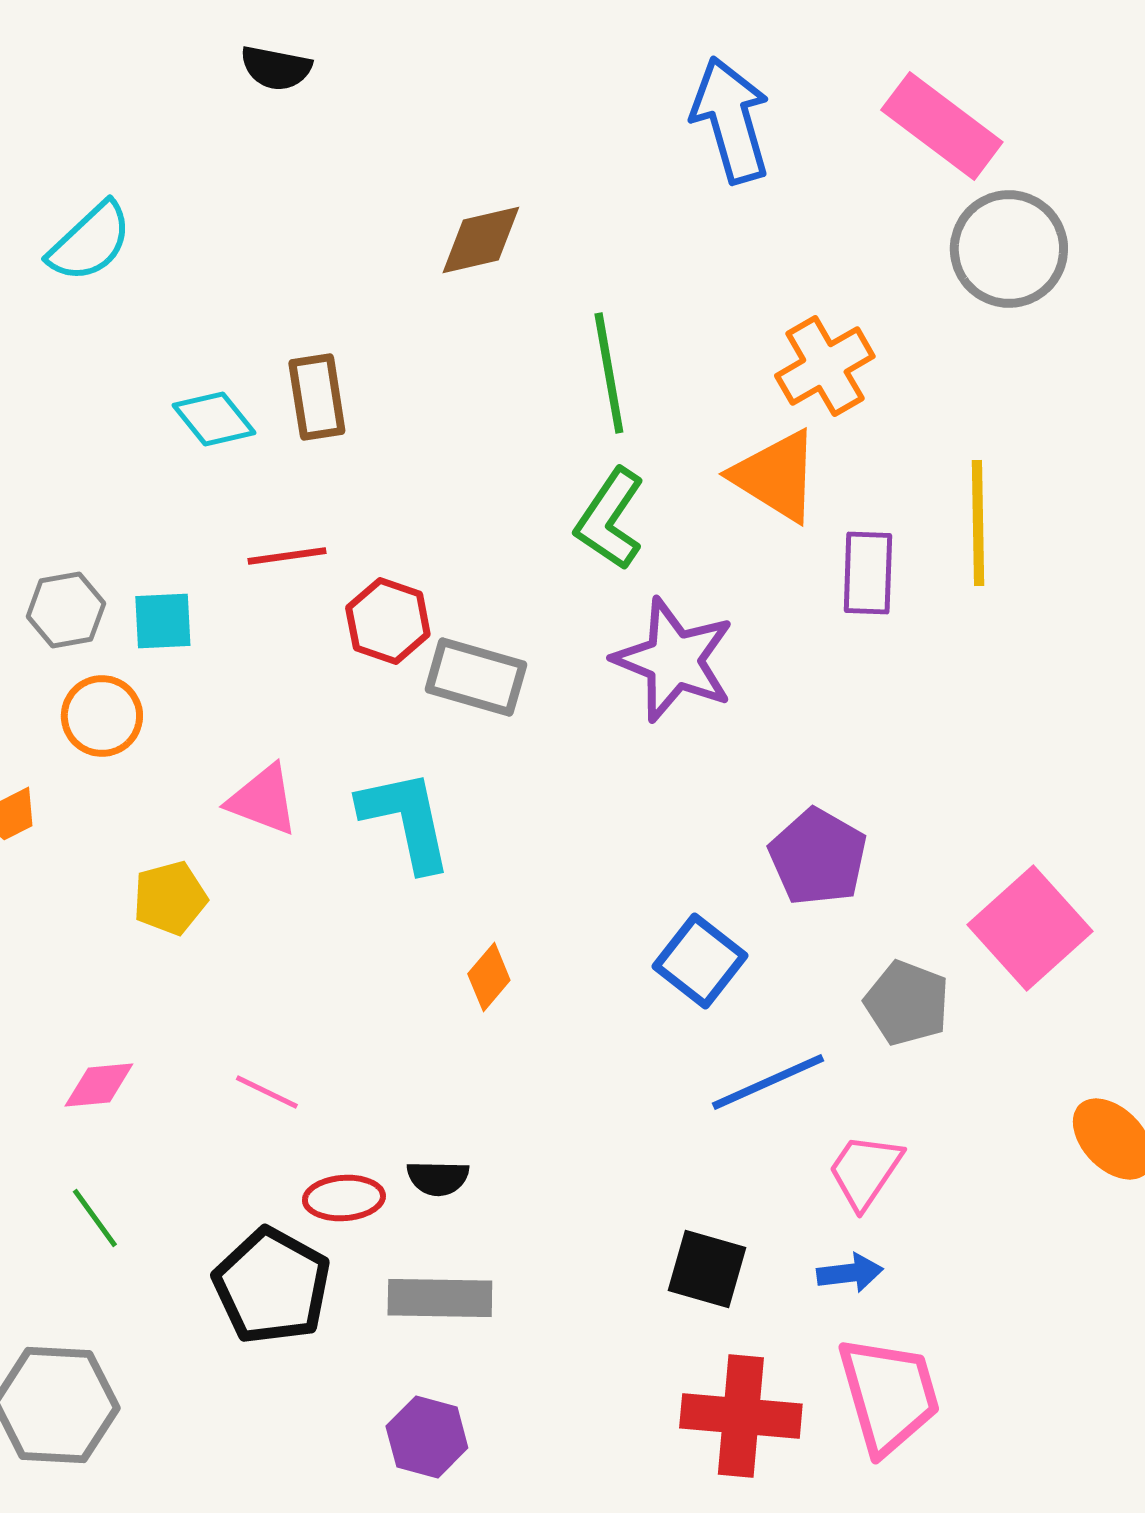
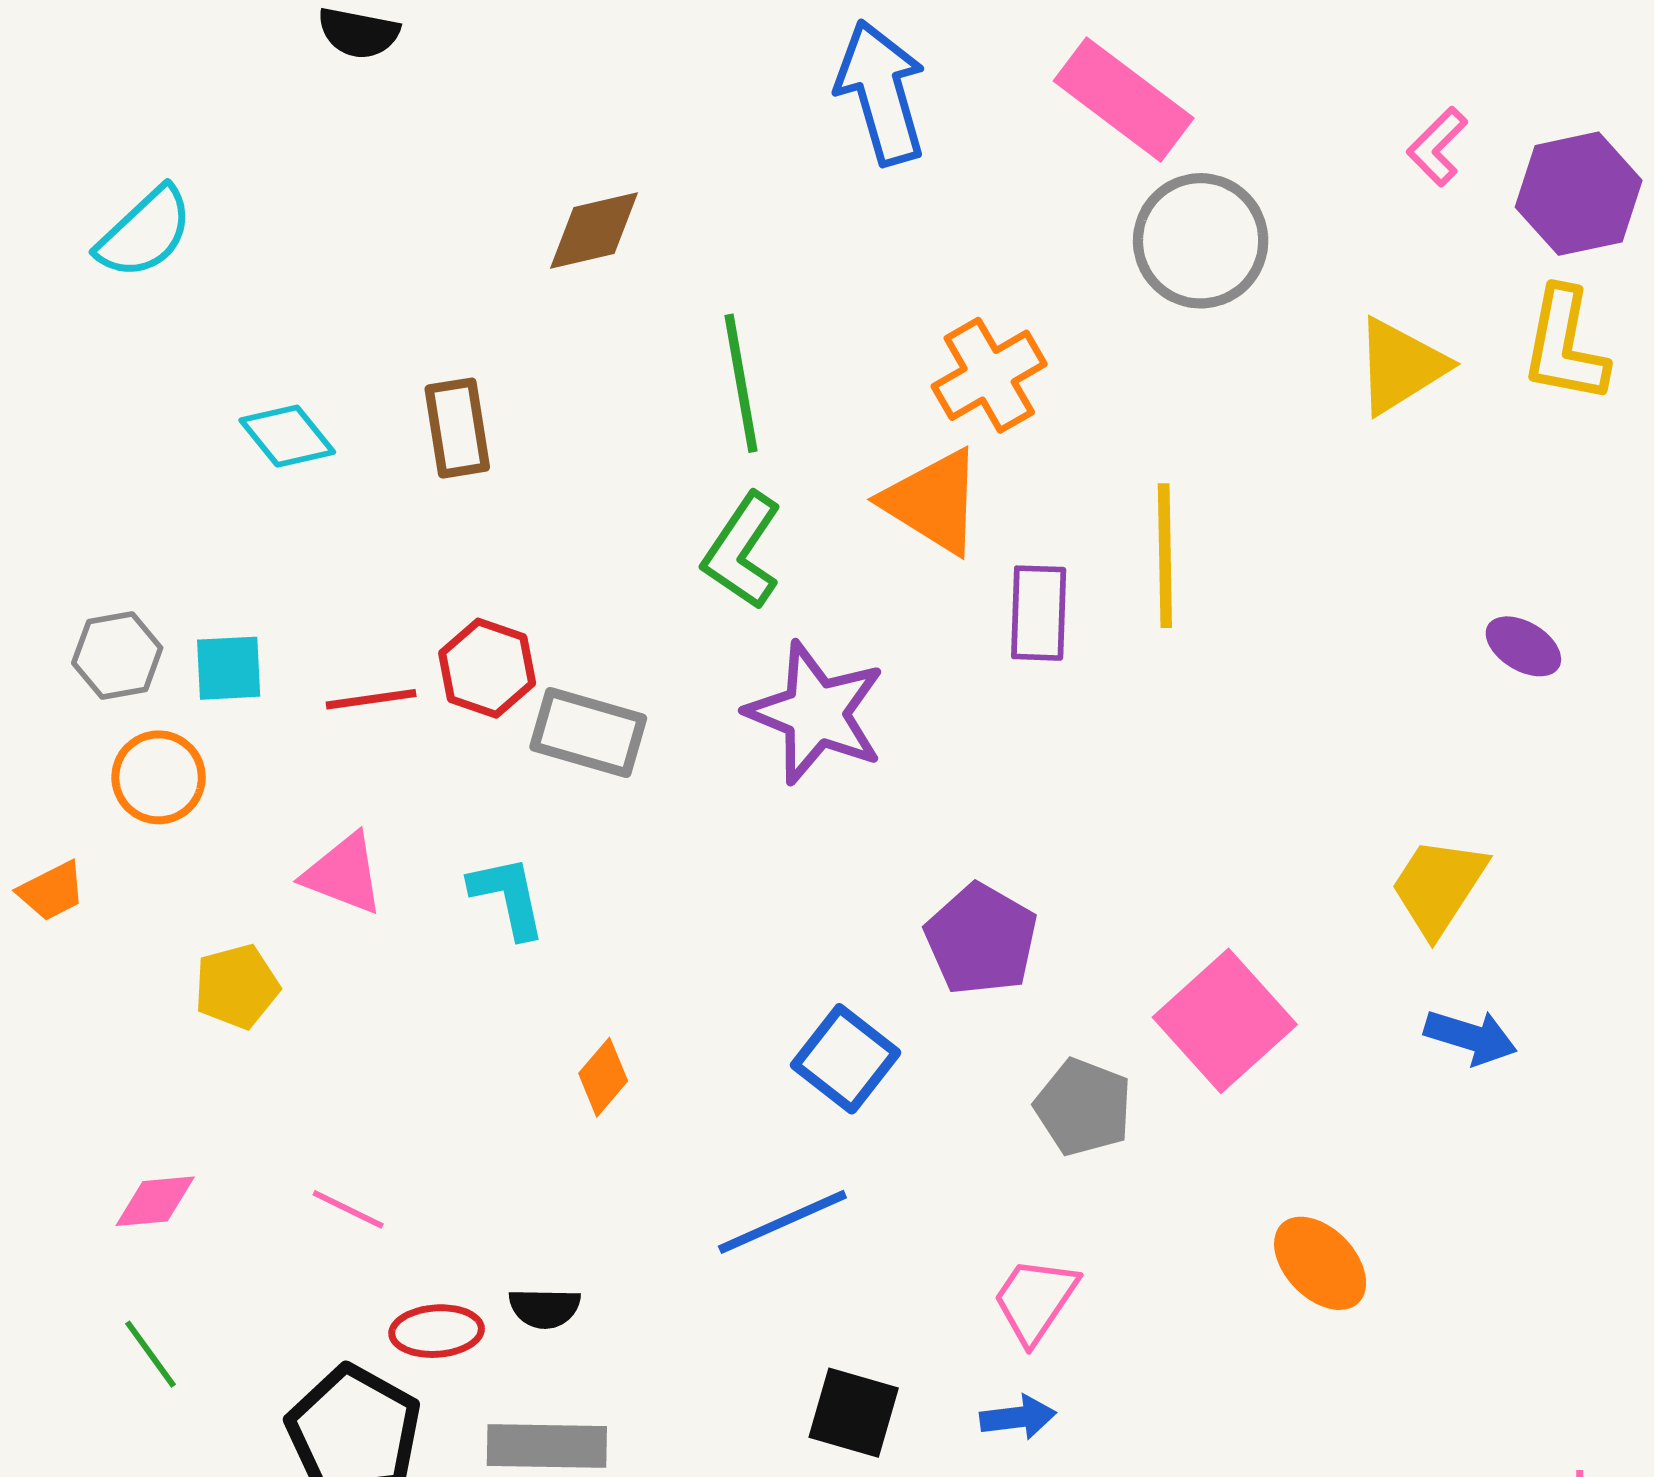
brown rectangle: (317, 397) -> (457, 428), moved
red line: (287, 556) -> (371, 699), moved
cyan L-shape: (406, 820) -> (508, 897), size x0.7
blue line: (768, 1082) -> (782, 1222), moved

